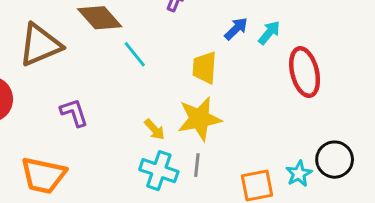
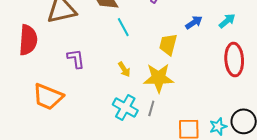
cyan arrow: (269, 33) -> (227, 21), moved
yellow arrow: (155, 129) -> (124, 69), moved

